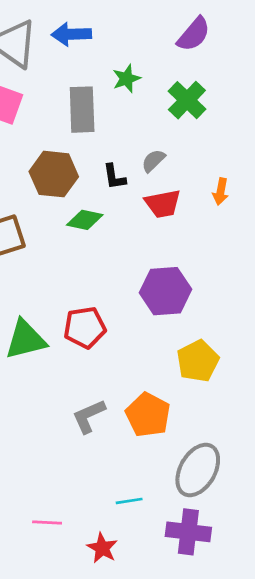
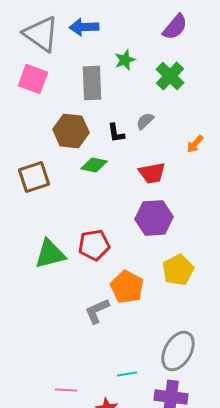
orange arrow: (221, 192) -> (195, 144), turned 30
red trapezoid: (163, 204) -> (152, 173), moved
orange pentagon: (148, 415) -> (127, 287), moved

